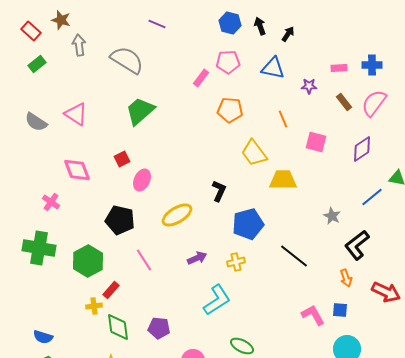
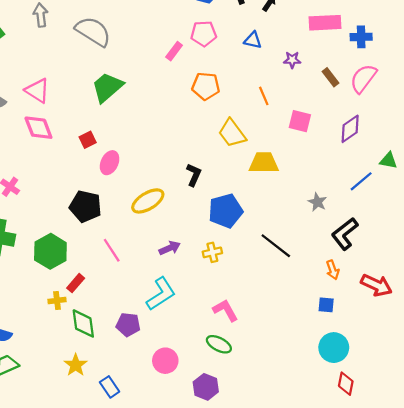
blue triangle: (273, 68) -> (253, 40), size x0.7
pink rectangle: (339, 68) -> (325, 23), moved, size x1.8
pink diamond: (77, 170) -> (38, 128), moved
cyan L-shape: (217, 300) -> (161, 294), moved
pink L-shape: (313, 315) -> (225, 310), moved

